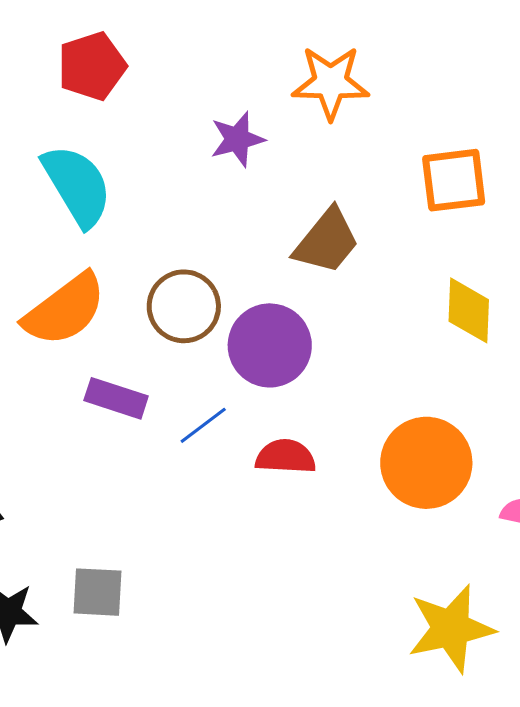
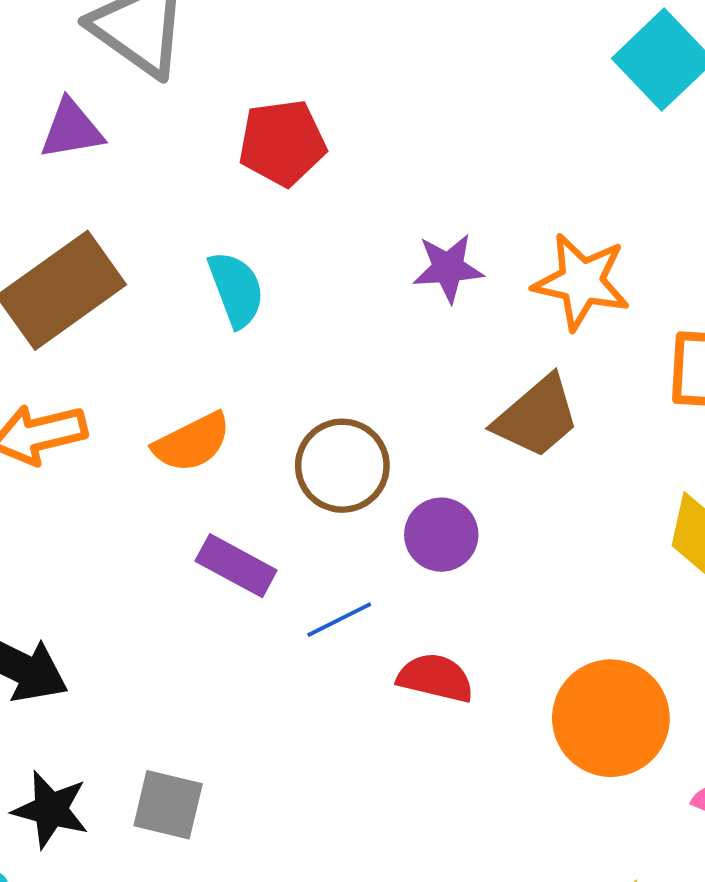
orange star: (331, 83) -> (581, 282), moved
cyan semicircle: (77, 185) -> (236, 289), size x0.7
orange semicircle: (65, 310) -> (192, 442), size x0.7
purple circle: (270, 345) -> (441, 535), size x0.7

